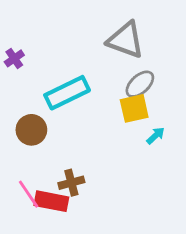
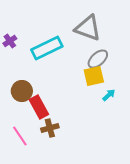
cyan rectangle: (67, 93) -> (47, 48), moved
red rectangle: (51, 201) -> (39, 107), moved, turned 50

